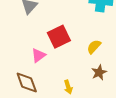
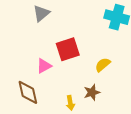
brown star: (99, 72) -> (92, 92), moved

